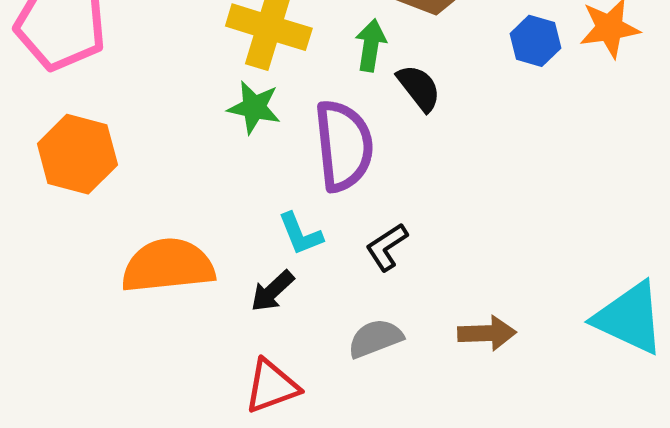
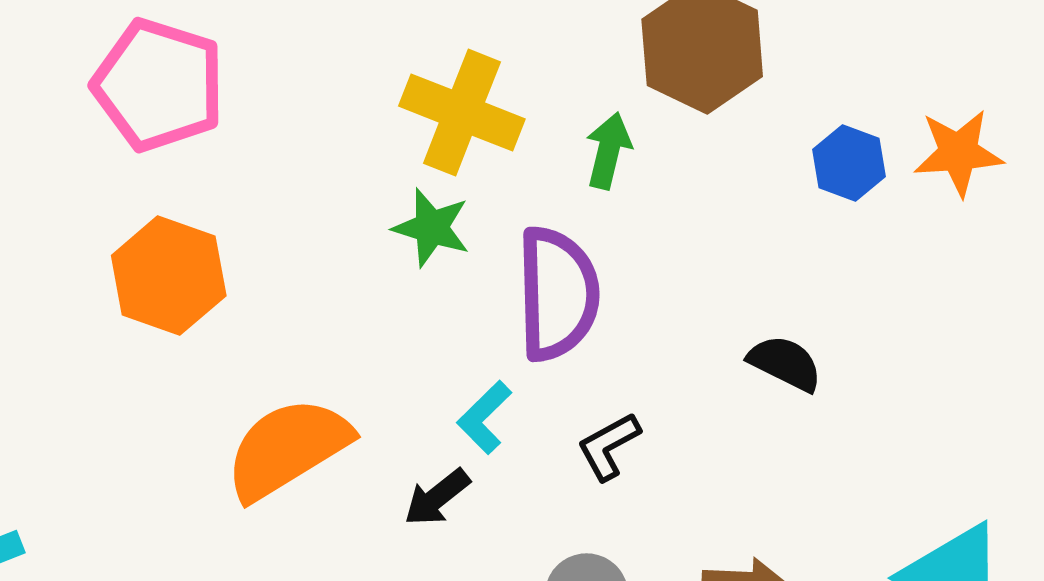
black semicircle: (419, 88) -> (785, 363), moved, turned -30
cyan L-shape: (300, 234) -> (484, 417), turned 63
orange semicircle: (168, 266) -> (288, 448), turned -30

